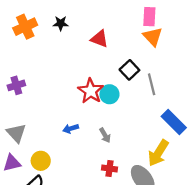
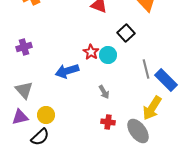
gray line: (152, 84) -> (146, 69), moved
red star: (91, 91) -> (91, 52), size x0.7
blue arrow: (71, 129) -> (67, 71), moved, size x1.6

